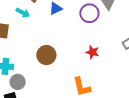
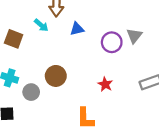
gray circle: (18, 82) -> (31, 92), moved

